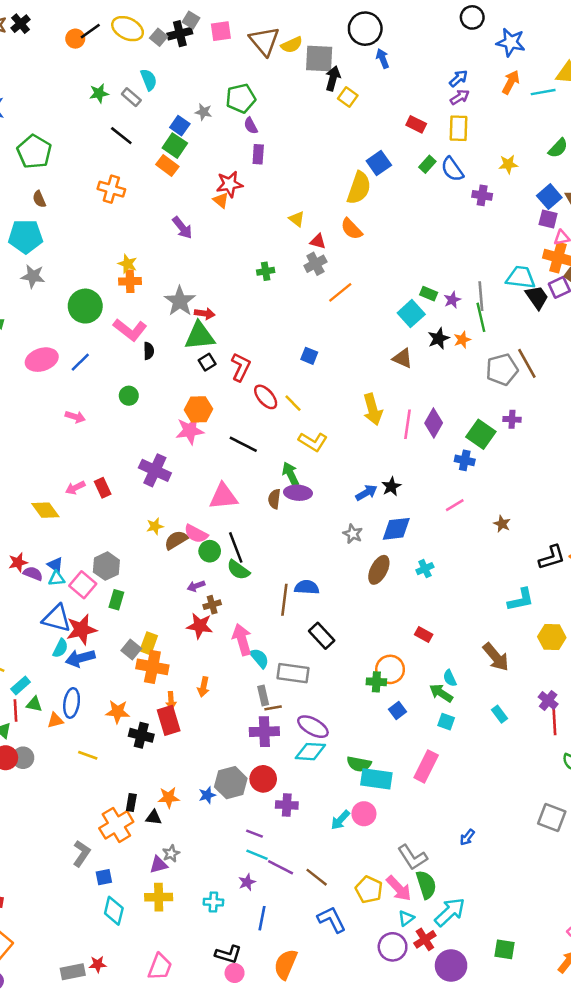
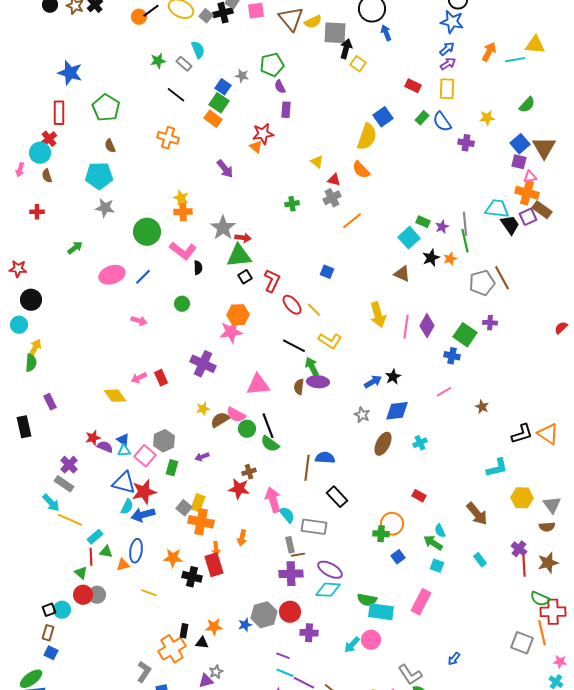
blue star: (511, 42) -> (452, 22), moved
black line: (243, 444) -> (294, 346), moved
purple arrow: (196, 586) -> (202, 457), moved

